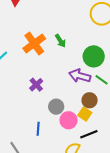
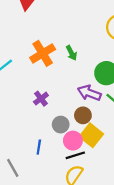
brown circle: (90, 100) -> (83, 115), moved
yellow square: (85, 114) -> (91, 135), size x1.5
black line: (89, 134) -> (75, 155), moved

